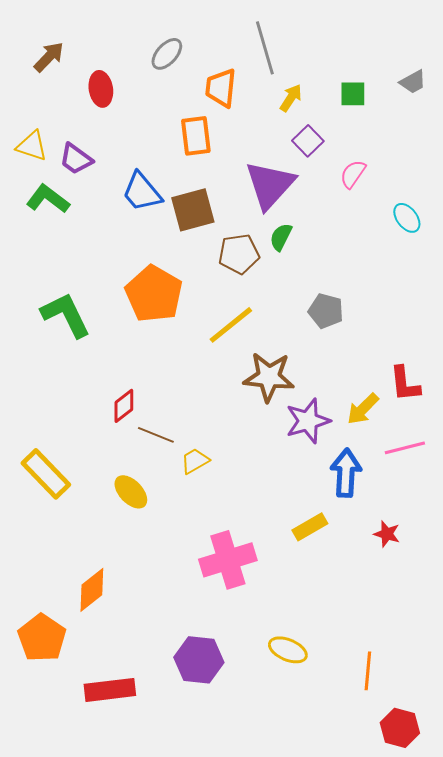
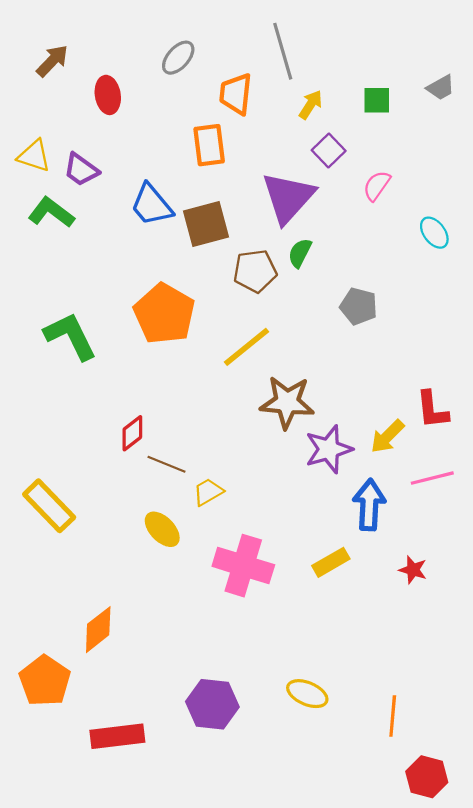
gray pentagon: (326, 311) -> (359, 306), moved
yellow ellipse: (131, 492) -> (162, 529), moved
pink cross: (228, 560) -> (243, 566), moved, turned 34

